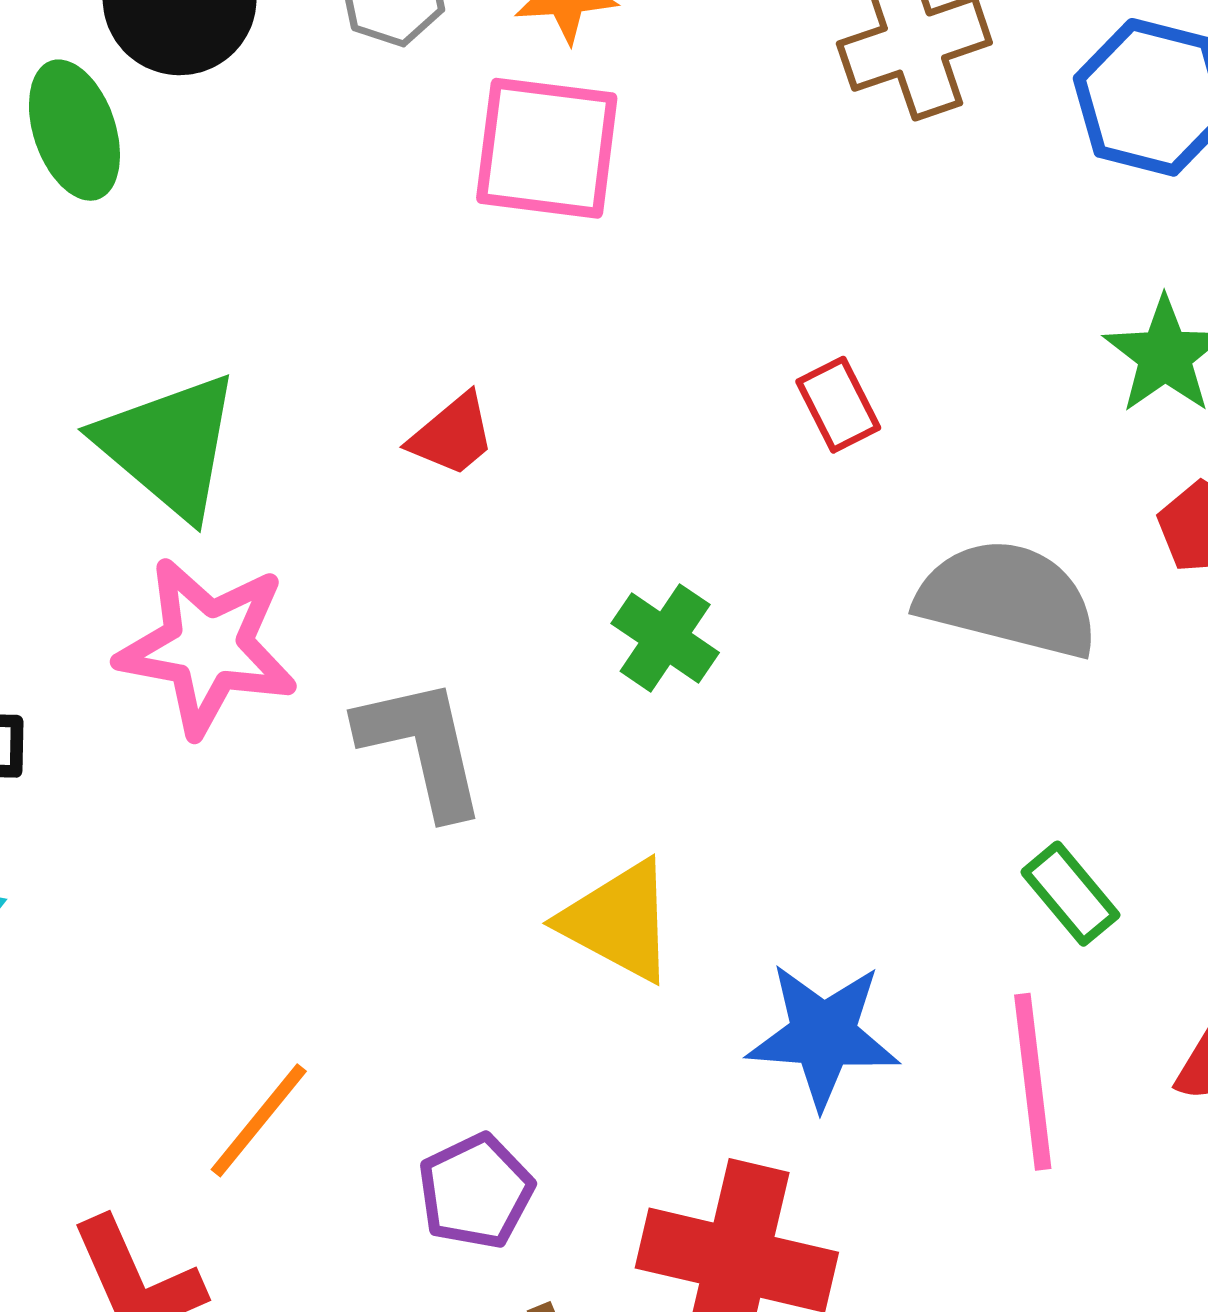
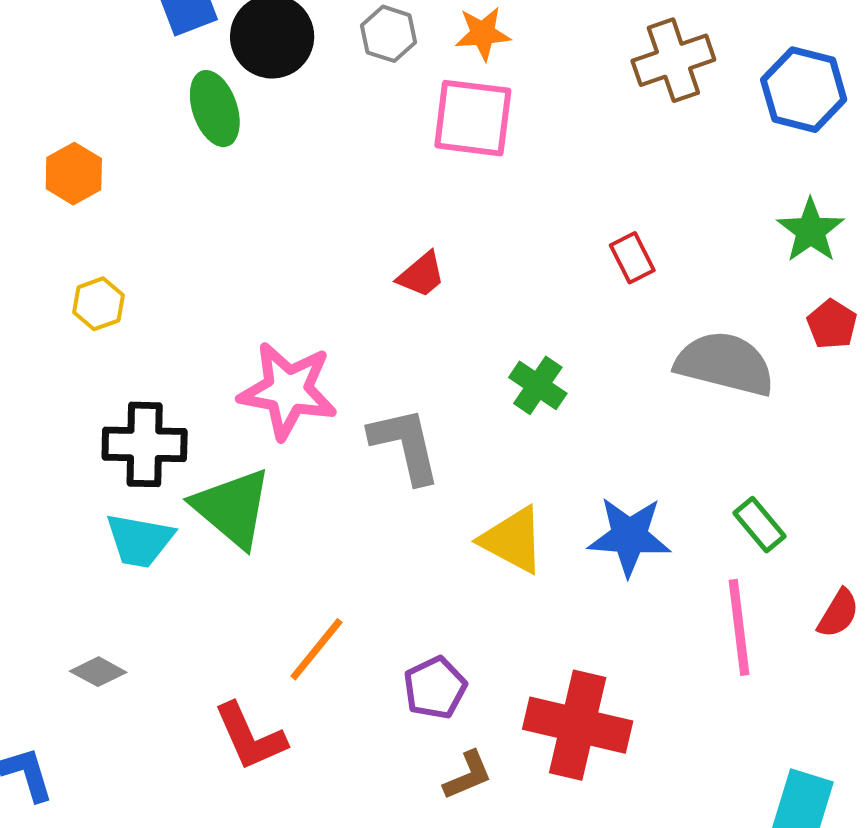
green triangle: (169, 445) -> (232, 508), moved
blue star: (823, 1035) -> (629, 536), moved

